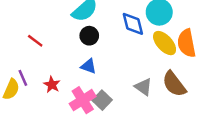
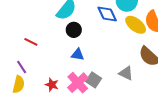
purple line: (23, 78) -> (22, 67), moved
red star: (52, 85) -> (52, 85), moved
gray triangle: (143, 87) -> (126, 73), moved

